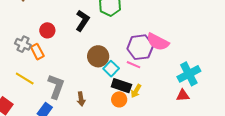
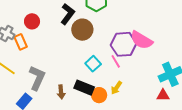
brown circle: (98, 56) -> (82, 30), moved
pink line: (134, 65) -> (116, 61), turned 32
black rectangle: (121, 86) -> (84, 88), moved

